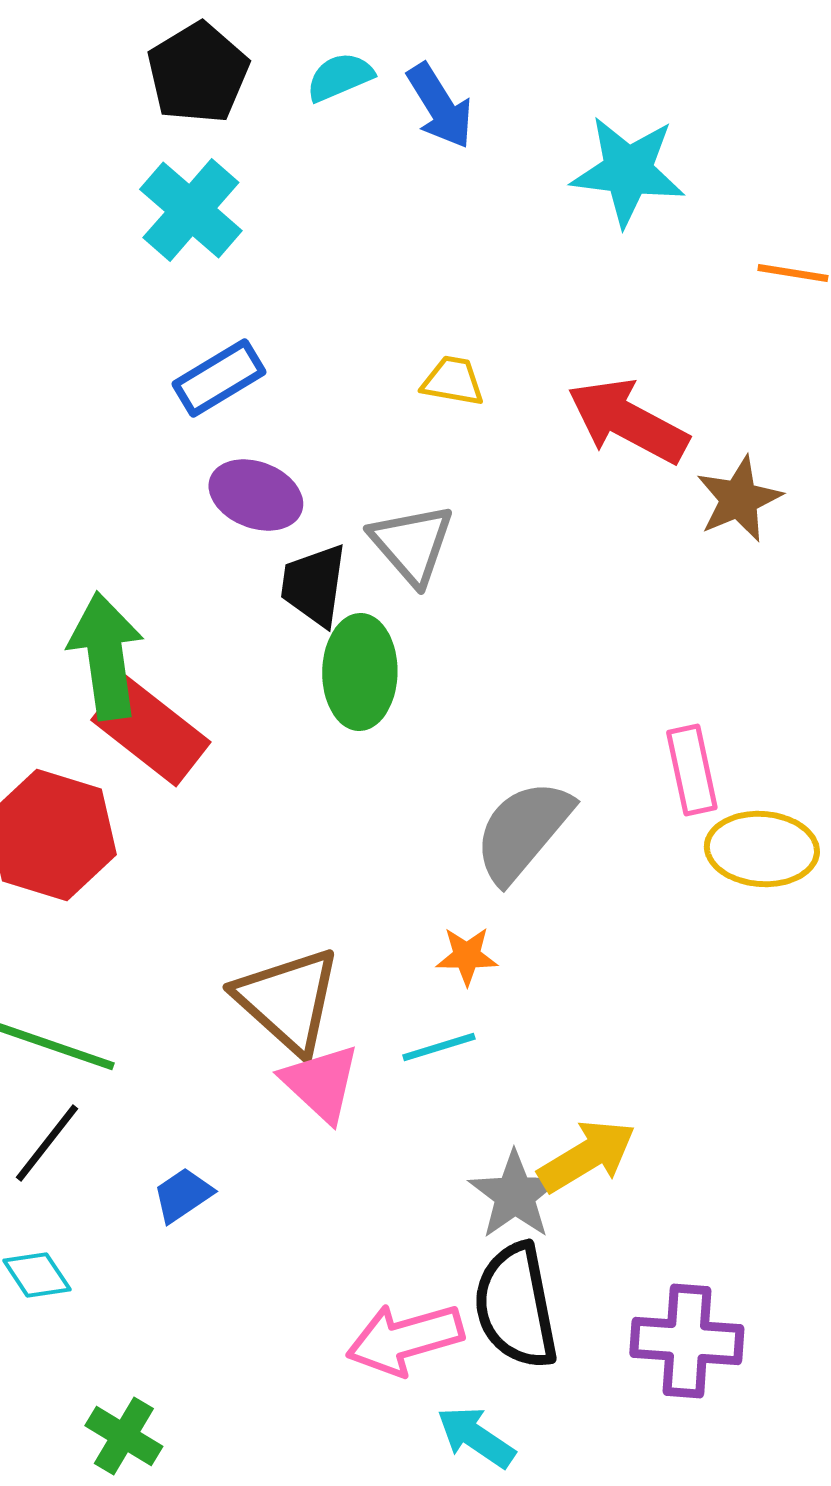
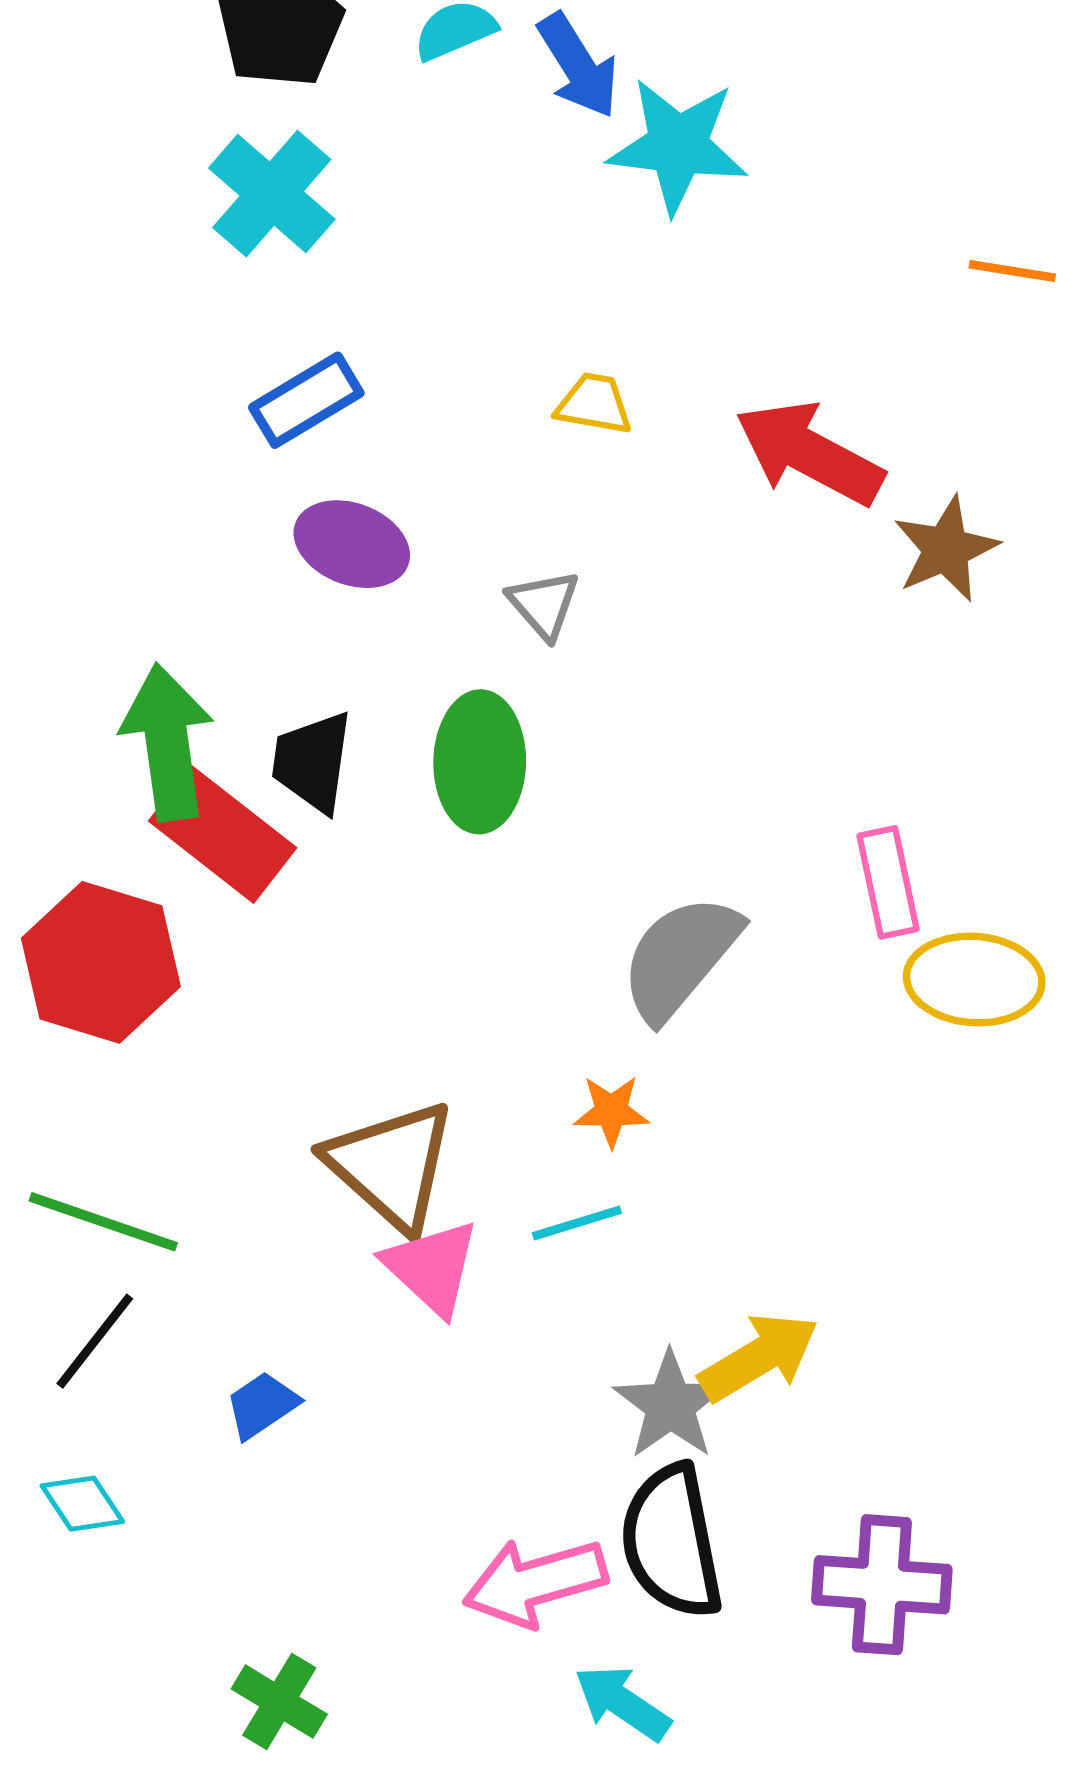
cyan star: (628, 171) -> (678, 146), moved
gray triangle: (412, 544) -> (544, 604), size x0.7
black trapezoid: (314, 585) -> (312, 762), moved
green cross: (124, 1436) -> (279, 1702), moved

